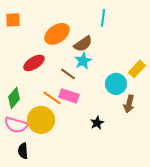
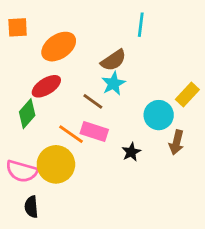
orange ellipse: (57, 34) -> (59, 47), moved
green diamond: (14, 98) -> (27, 114), moved
black star: (97, 123) -> (131, 152), moved

